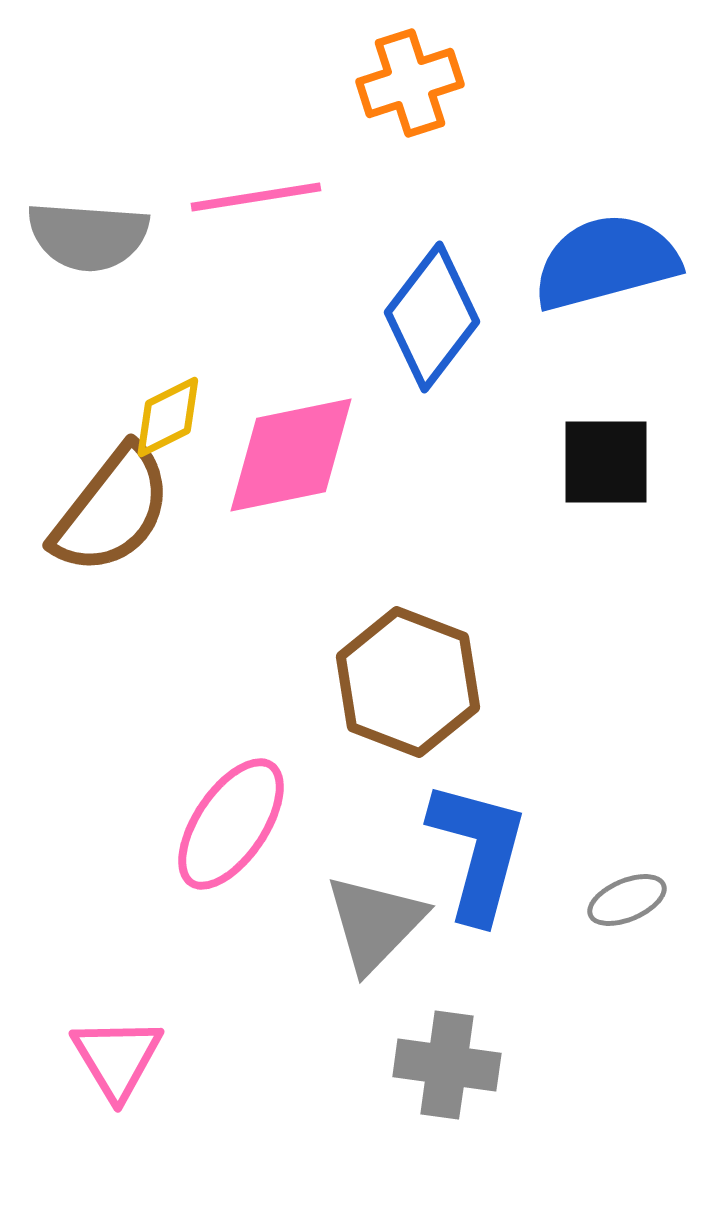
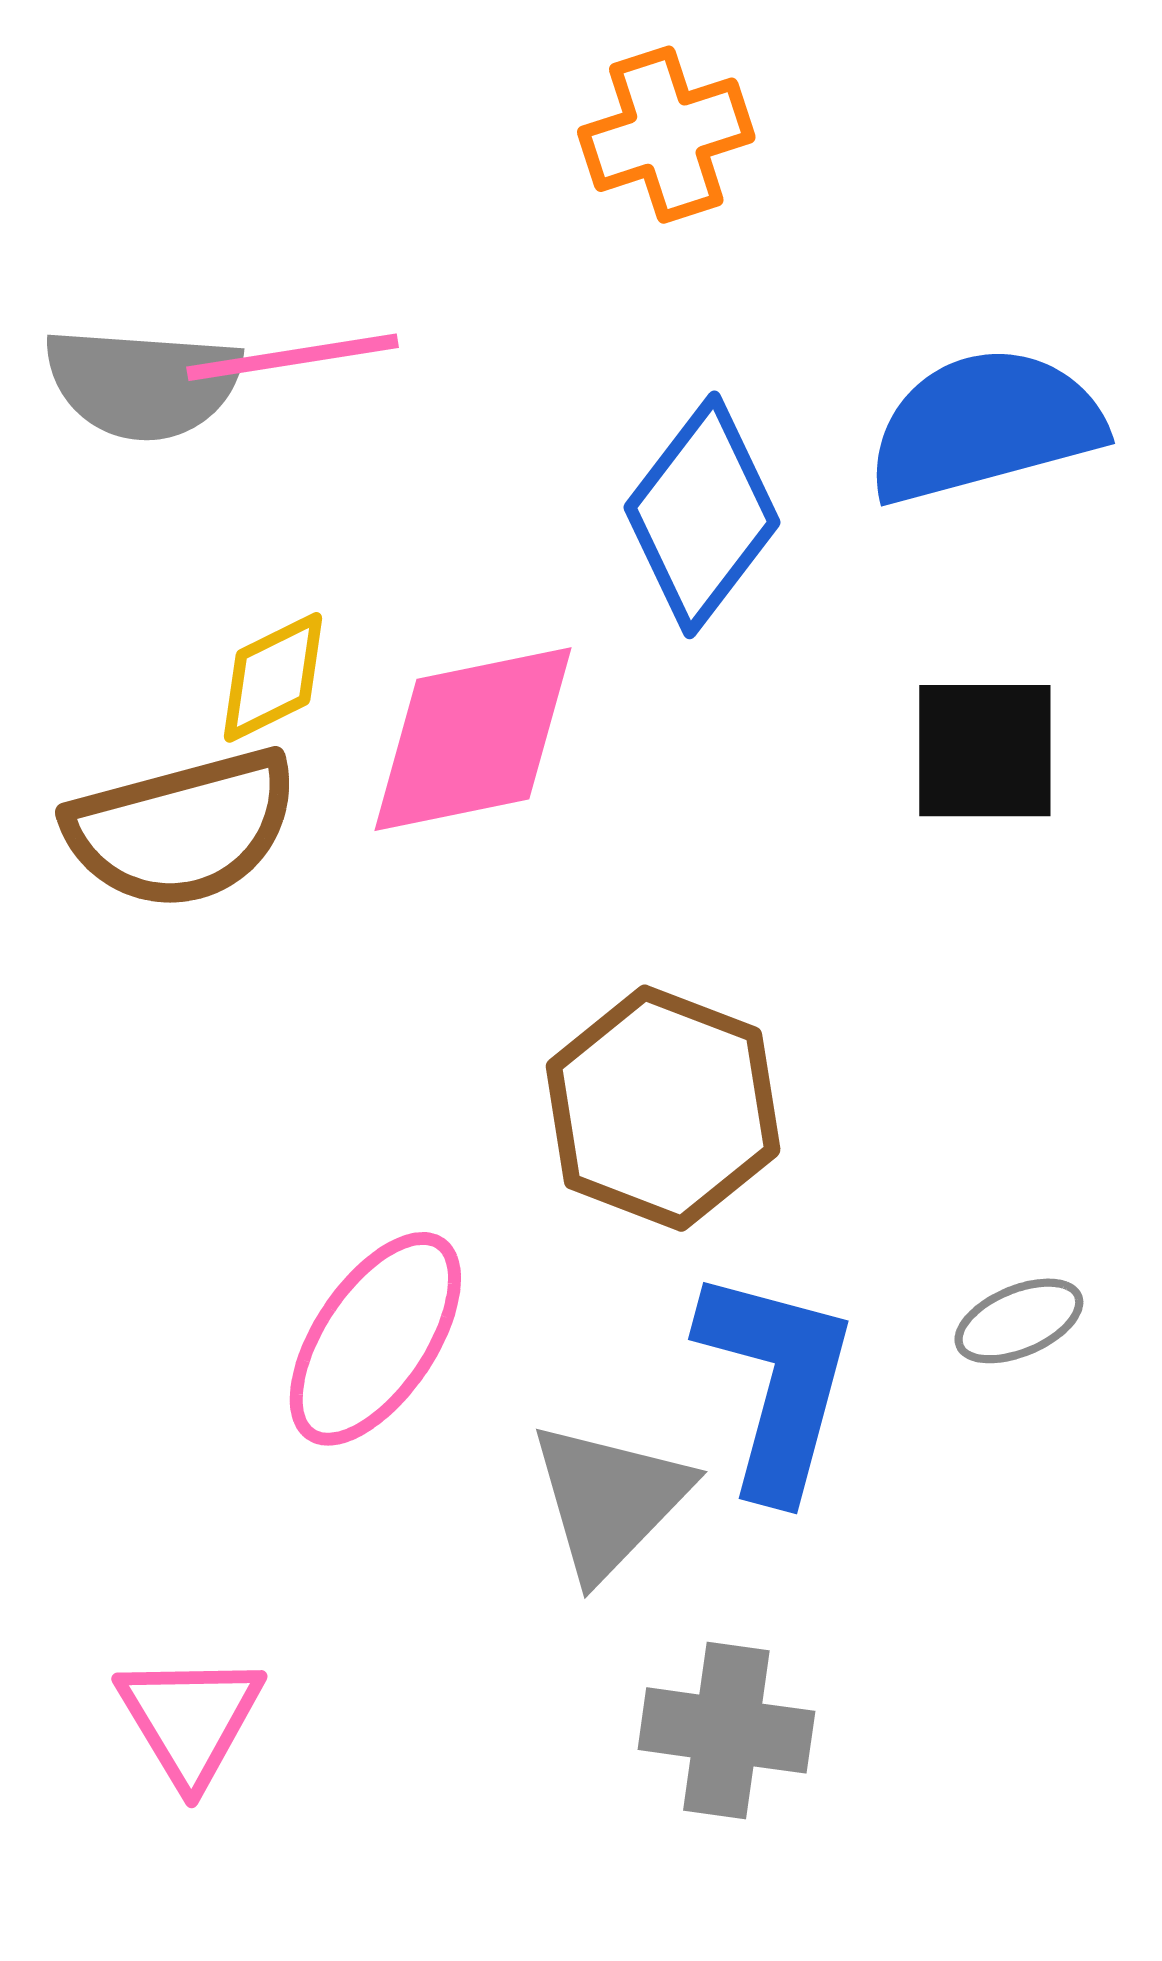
pink line: (256, 197) -> (293, 357), moved
brown semicircle: (112, 510) -> (182, 829), turned 37
gray ellipse: (627, 900) -> (1019, 1321), moved

